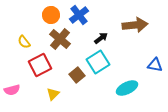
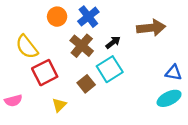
brown cross: (60, 39) -> (82, 46), moved
yellow semicircle: (24, 42) -> (27, 47), size x1.6
cyan ellipse: (127, 88) -> (169, 98), moved

